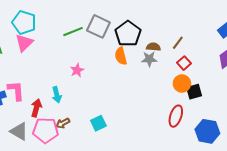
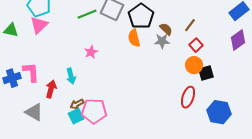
brown semicircle: (153, 47) -> (166, 29), turned 40
cyan square: (98, 123) -> (76, 116), moved
pink pentagon: (45, 130) -> (94, 111), moved

